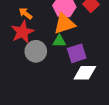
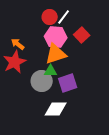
gray circle: (36, 51) -> (42, 81), moved
white diamond: (85, 73) -> (56, 109), moved

